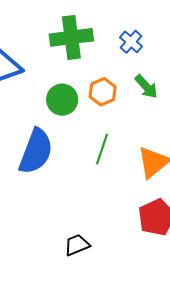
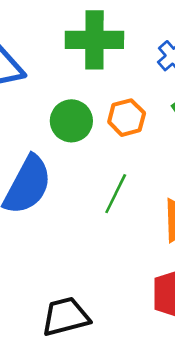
black trapezoid: (77, 245) -> (66, 317), size x1.4

